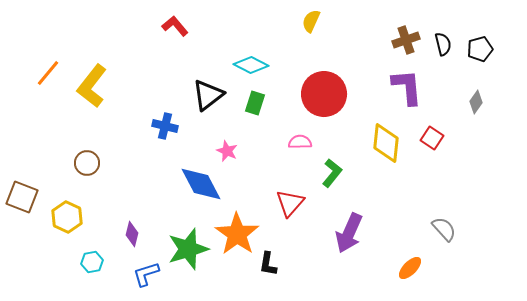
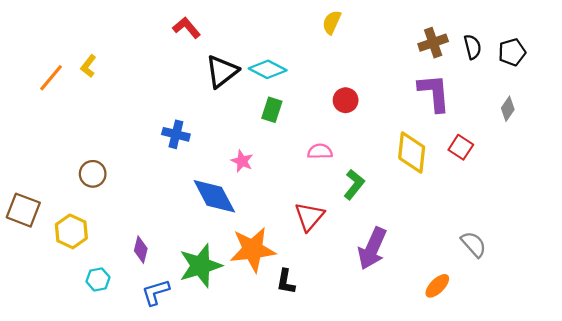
yellow L-shape: (92, 86) -> (88, 66), moved, size x0.5
red circle: (324, 94) -> (346, 100), size x0.5
black triangle: (208, 95) -> (222, 71), moved
orange star: (237, 234) -> (253, 250), turned 30

